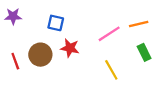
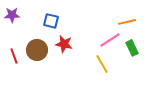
pink line: (109, 34) -> (110, 40), moved

